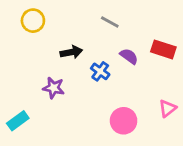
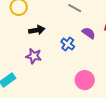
black arrow: (71, 52) -> (37, 30), moved

